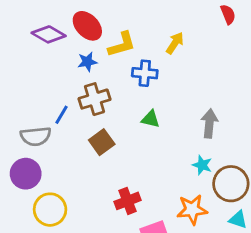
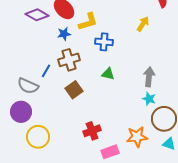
yellow arrow: (175, 43) -> (143, 24), moved
gray semicircle: (36, 136) -> (28, 86), turned 30
cyan star: (202, 165) -> (149, 99), moved

